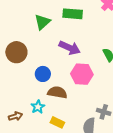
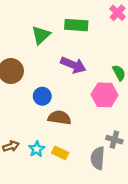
pink hexagon: (82, 74) -> (105, 95), moved
cyan star: (38, 107) -> (37, 149), moved

